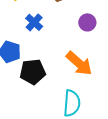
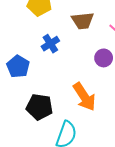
black pentagon: (33, 72) -> (40, 107), moved

